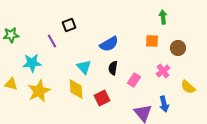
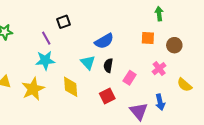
cyan star: (32, 63) -> (45, 60), moved
cyan triangle: (84, 67) -> (88, 62), moved
red square: (102, 98) -> (107, 96), moved

